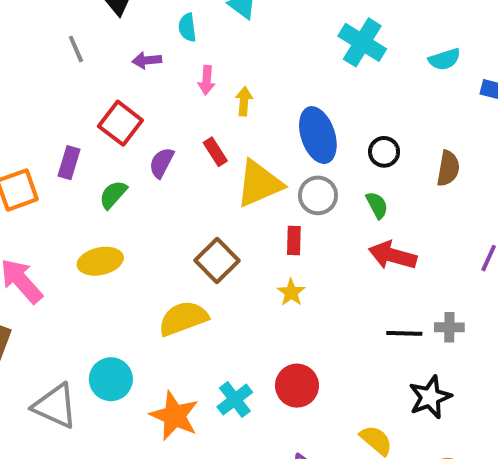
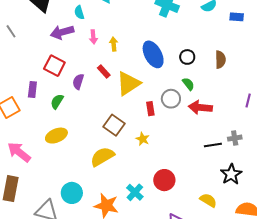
gray line: (76, 49) -> (11, 31), moved
purple arrow: (147, 60) -> (62, 32), size x1.6
gray circle: (318, 195) -> (171, 99), moved
yellow star: (291, 292) -> (143, 139), moved

